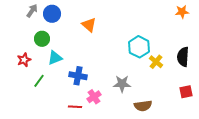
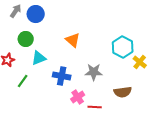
orange triangle: (89, 25) -> (73, 40), moved
gray star: (122, 84) -> (94, 72), moved
brown semicircle: (143, 106) -> (123, 92), moved
red line: (75, 107) -> (95, 107), moved

